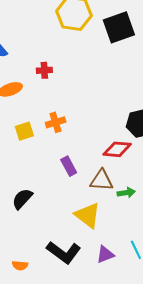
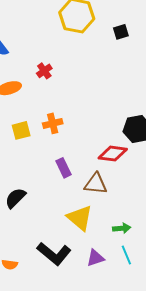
black square: (119, 27) -> (121, 32), size x0.5
red cross: (44, 70) -> (44, 71), turned -35
green arrow: (126, 193) -> (122, 228), moved

